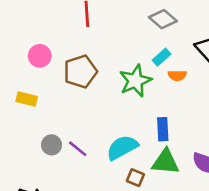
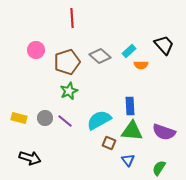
gray diamond: (163, 19) -> (100, 56), moved
green star: (135, 81) -> (69, 91), moved, size x0.7
yellow rectangle: (27, 99) -> (19, 118), moved

